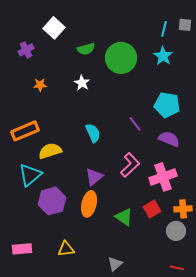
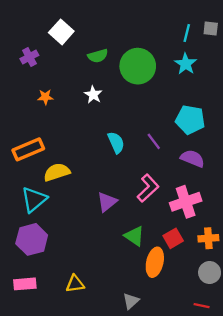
cyan semicircle: (93, 133) -> (116, 143), moved
purple hexagon: (52, 201) -> (32, 239), moved
orange ellipse: (89, 204) -> (155, 262), moved
green triangle: (124, 217) -> (134, 236), moved
gray circle: (176, 231) -> (210, 272), moved

